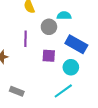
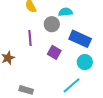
purple square: (49, 56) -> (54, 52), turned 32
cyan circle: (71, 67) -> (85, 62), moved

